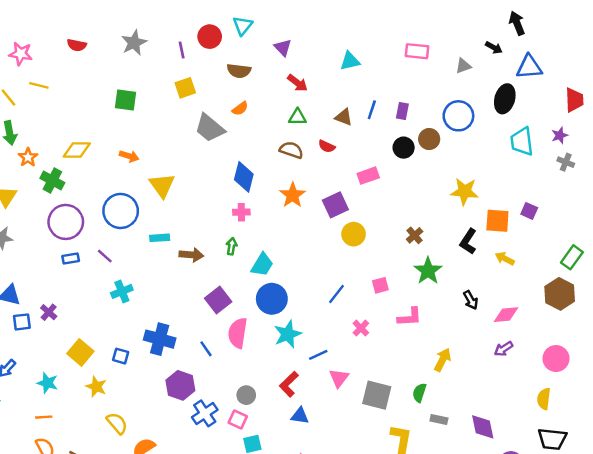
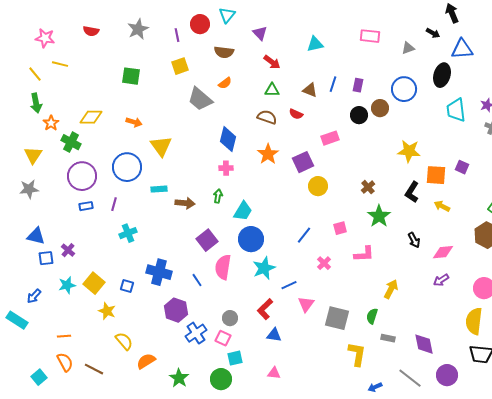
purple line: (105, 256) -> (114, 204), turned 64
cyan star: (47, 383) -> (67, 285), moved, turned -30
yellow semicircle: (544, 399) -> (474, 321), size x1.5

